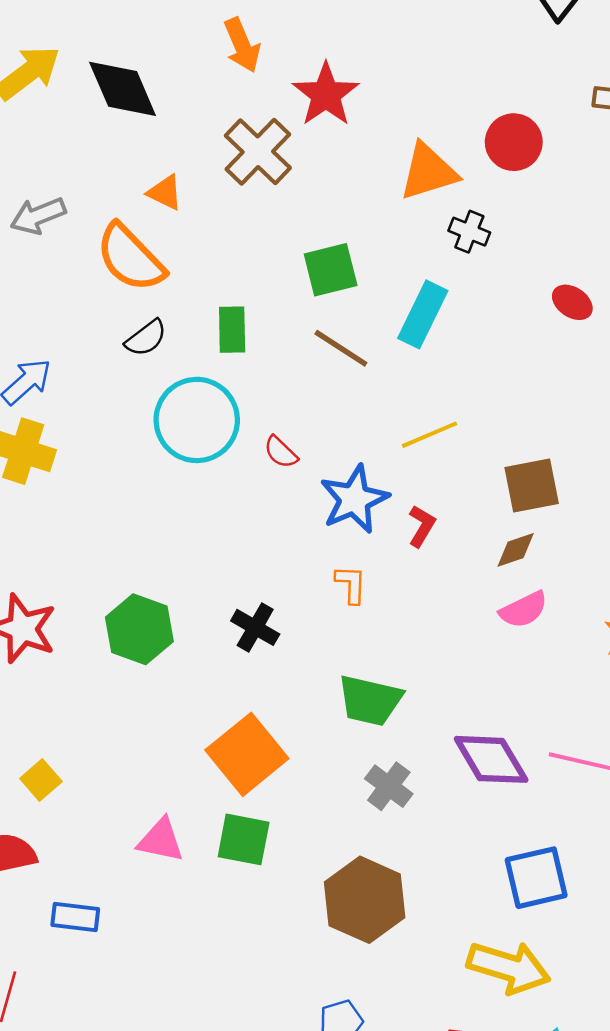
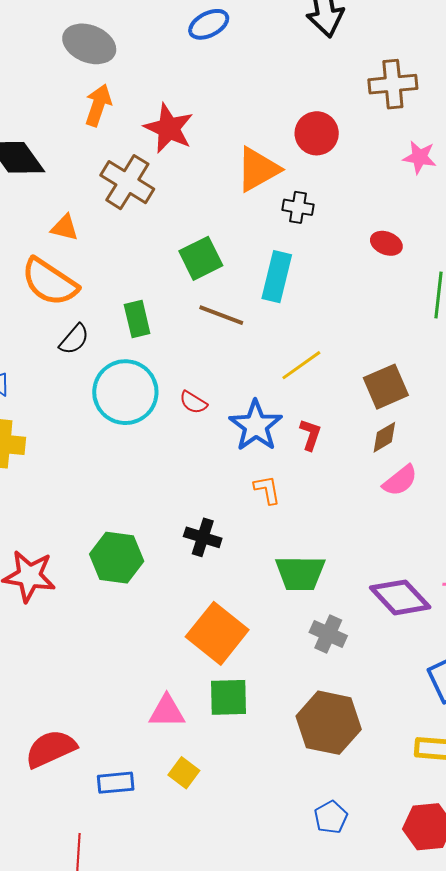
orange arrow: (242, 45) -> (98, 105), turned -126
yellow square: (41, 780) -> (184, 773), moved

